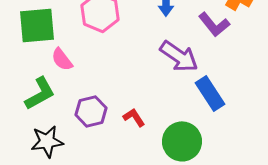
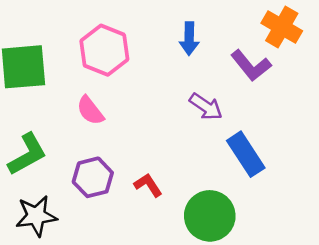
purple arrow: (179, 56) -> (206, 107), size x0.7
pink semicircle: (62, 59) -> (90, 111), moved

